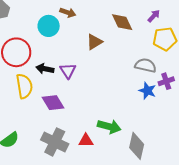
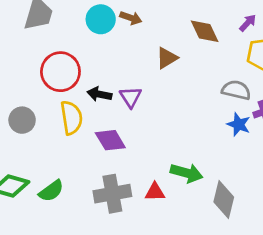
cyan circle: (49, 26) -> (101, 19), moved
gray cross: (55, 142) -> (112, 194), turned -36

